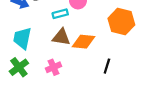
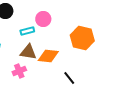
black line: (107, 66) -> (69, 78), turned -56
pink cross: (53, 67) -> (19, 71), moved

